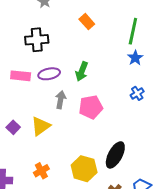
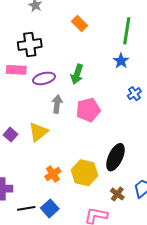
blue star: (135, 58) -> (121, 61), moved
pink rectangle: (21, 76) -> (16, 70), moved
orange cross: (41, 171) -> (53, 174), moved

